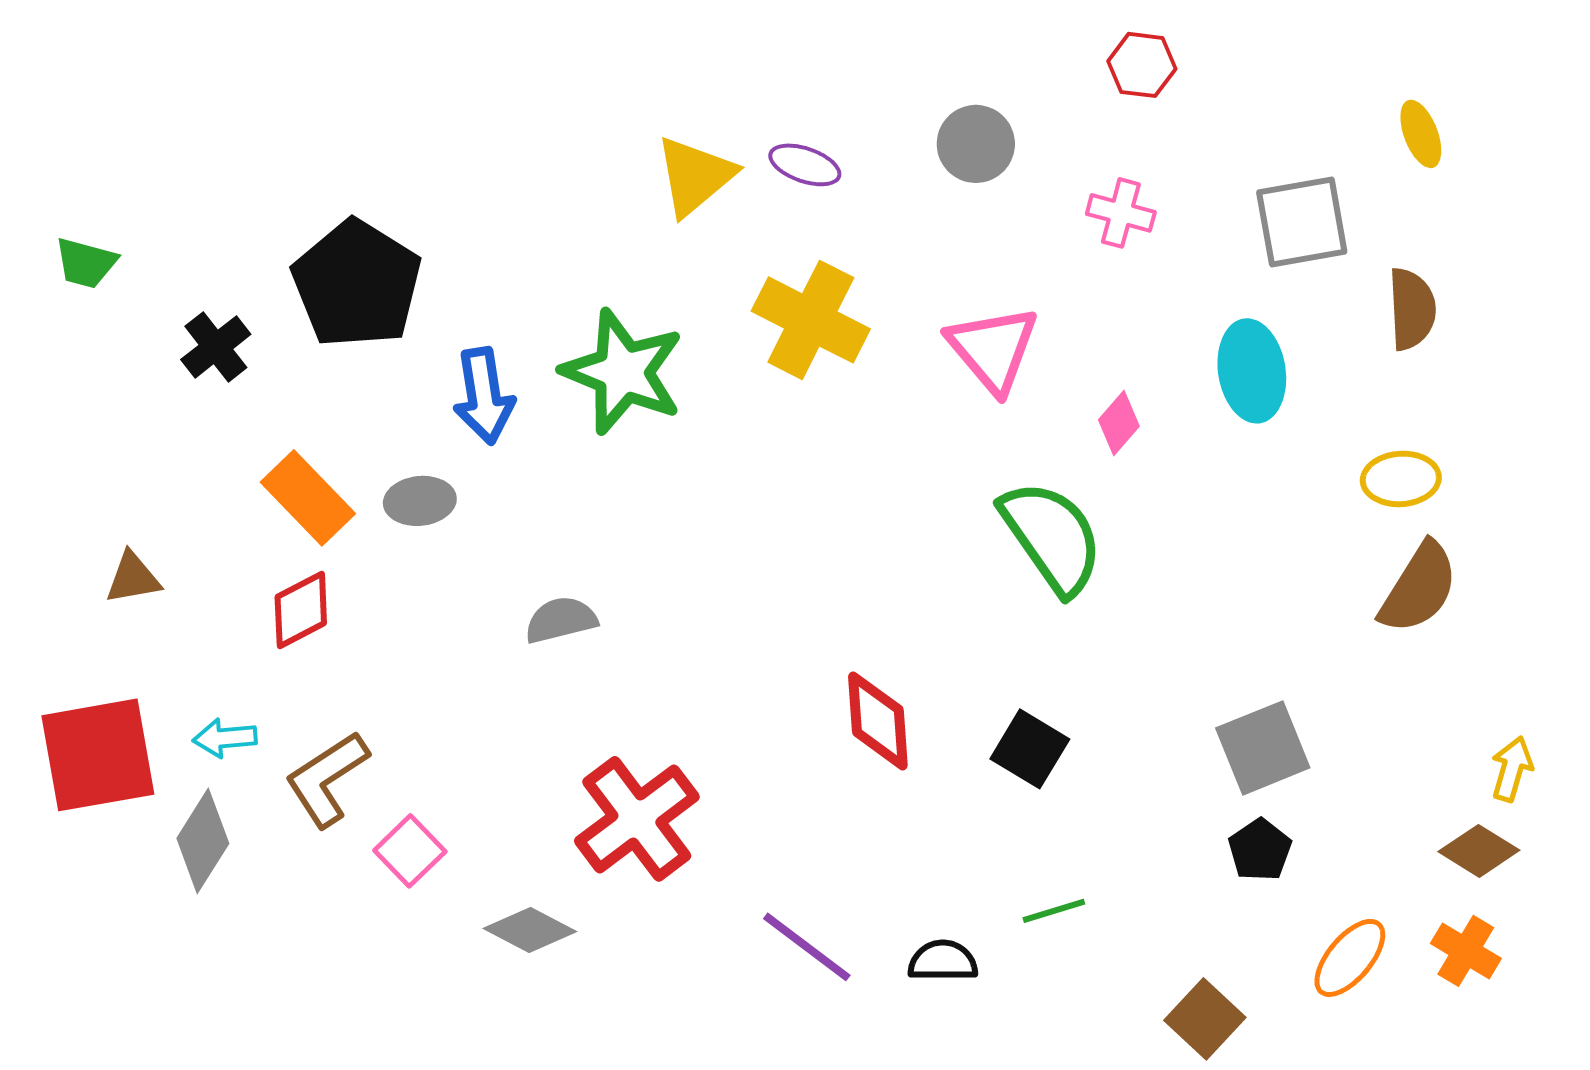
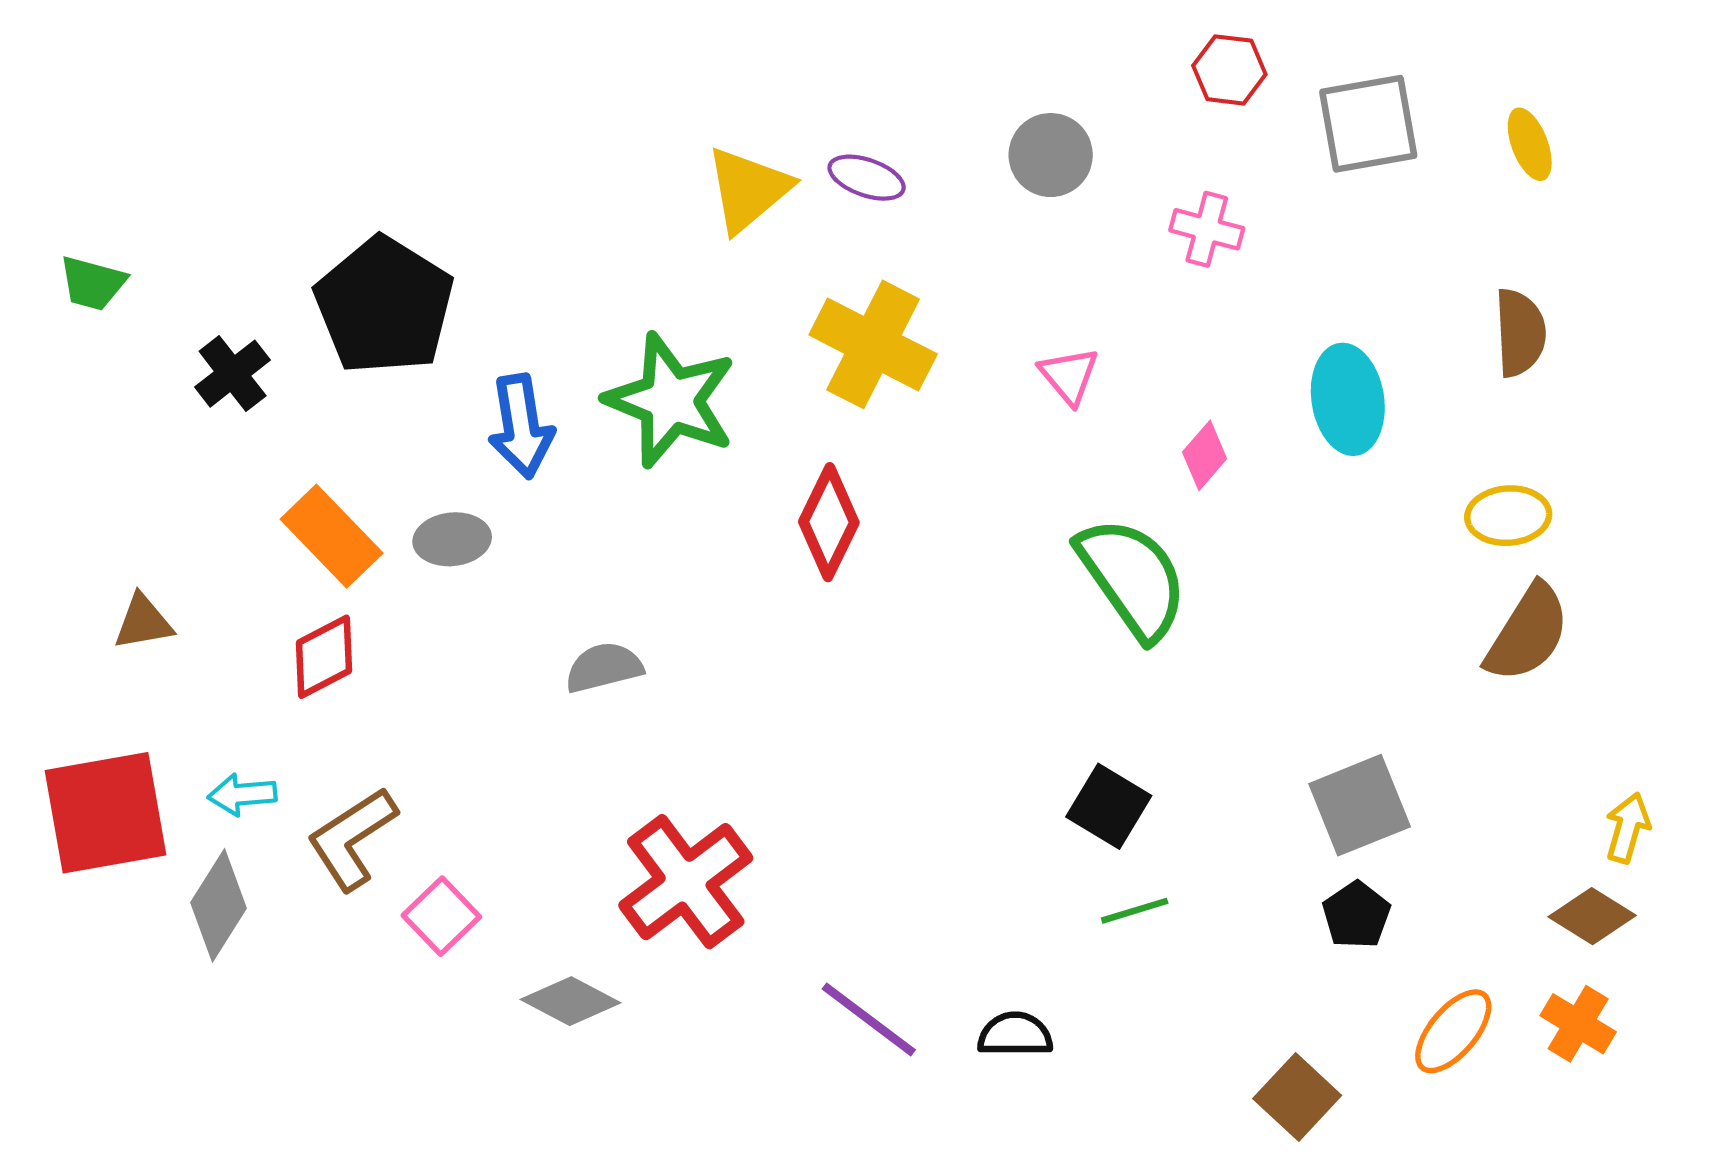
gray square: (1302, 222) -> (1368, 124), moved
pink triangle: (993, 349) -> (1069, 376), size x0.6
red diamond: (878, 721) -> (829, 522), moved, turned 30
green line: (1054, 911) -> (1135, 911), moved

